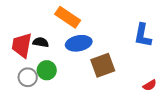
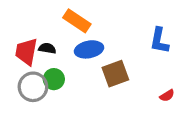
gray circle: (28, 77) -> (33, 87), size x1.4

